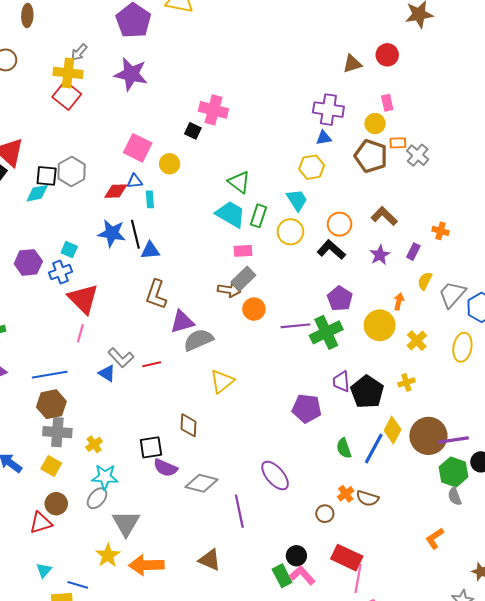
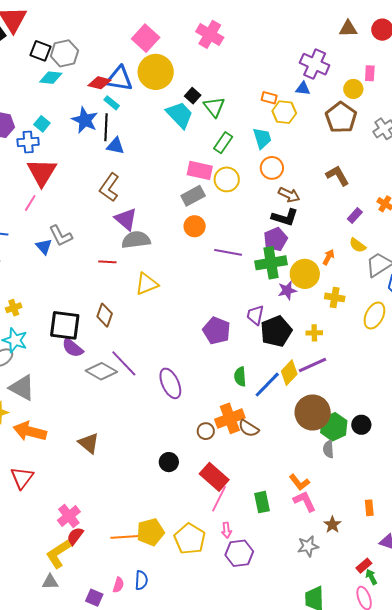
black square: (193, 131) -> (193, 96), moved
orange rectangle: (398, 143) -> (269, 98), moved
pink square: (138, 148) -> (146, 38), moved
yellow circle: (170, 164) -> (156, 72), size x1.8
blue triangle: (135, 181) -> (119, 79), size x1.8
cyan diamond: (37, 193) -> (51, 78), moved
cyan rectangle: (150, 199) -> (112, 103), moved, turned -63
cyan trapezoid: (231, 214) -> (180, 115), moved
orange circle: (339, 224) -> (272, 168), moved
yellow circle: (290, 232) -> (227, 179), moved
black L-shape: (331, 250) -> (285, 217), moved, turned 140
pink rectangle: (243, 251) -> (200, 170), size x1.4
purple star: (380, 255) -> (287, 290), moved
yellow semicircle: (425, 281) -> (358, 245), turned -96
brown arrow: (229, 290) -> (289, 195), moved
purple triangle: (182, 322) -> (126, 219), turned 40
green cross: (326, 332) -> (271, 263), moved
yellow cross: (417, 341) -> (335, 297), turned 36
red line: (152, 364) -> (107, 262), moved
brown circle: (428, 436) -> (313, 412), moved
purple line: (453, 440) -> (313, 365), moved, turned -32
black square: (151, 447) -> (65, 325), size x1.4
orange cross: (346, 494) -> (230, 418), size x1.8
purple line: (239, 511) -> (124, 363), moved, turned -48
gray triangle: (126, 523) -> (22, 388), turned -48
orange L-shape: (435, 538) -> (299, 482), turned -110
pink L-shape: (302, 575) -> (305, 501), moved
green rectangle: (282, 576) -> (262, 502), moved

